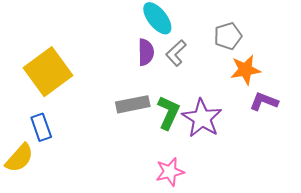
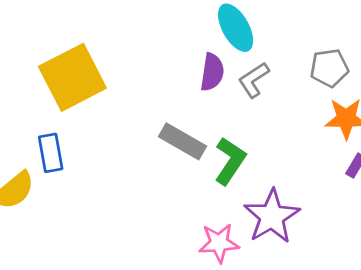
gray rectangle: (133, 104) -> (182, 141), turned 32
purple star: (202, 118) -> (272, 216), moved

